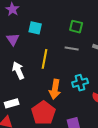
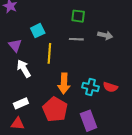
cyan square: (35, 28) -> (38, 31), moved, turned -32
purple triangle: (13, 39) -> (15, 45), moved
cyan cross: (80, 83) -> (90, 87), moved, turned 35

